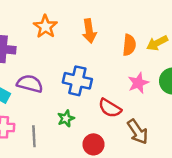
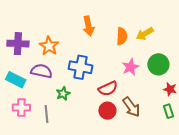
orange star: (45, 27) -> (49, 46), moved
red semicircle: (110, 108) -> (108, 89), turned -54
green star: (66, 118) -> (63, 94), moved
red circle: (93, 144) -> (107, 111), moved

